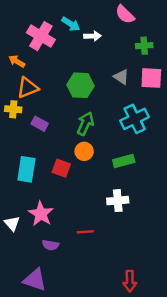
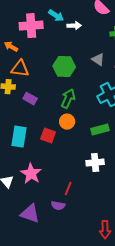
pink cross: (41, 36) -> (31, 26), turned -35
orange triangle: (28, 88) -> (20, 69), turned 30
red line: (85, 232) -> (68, 189), turned -64
purple semicircle: (50, 245) -> (58, 206), moved
purple triangle: (35, 280) -> (30, 214), moved

